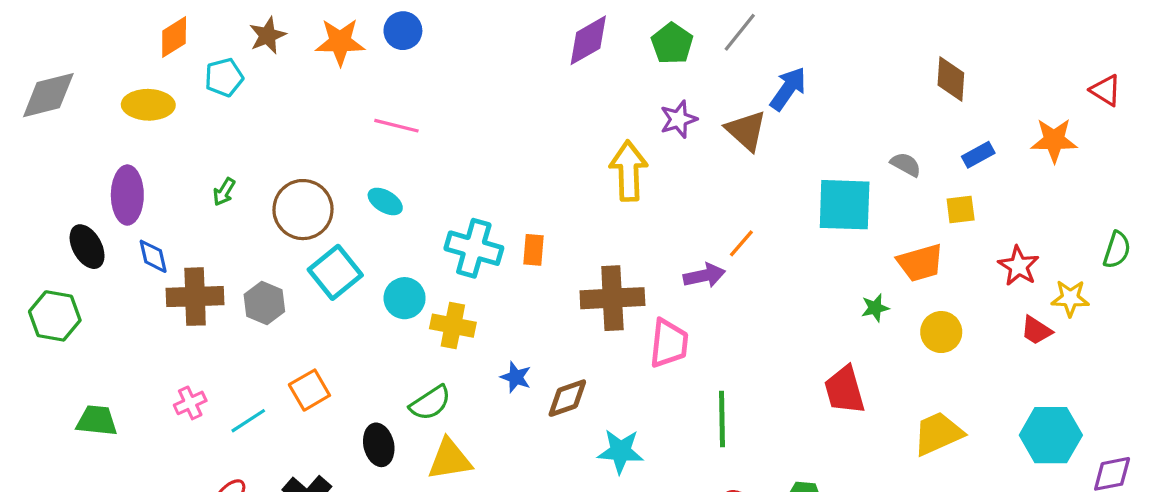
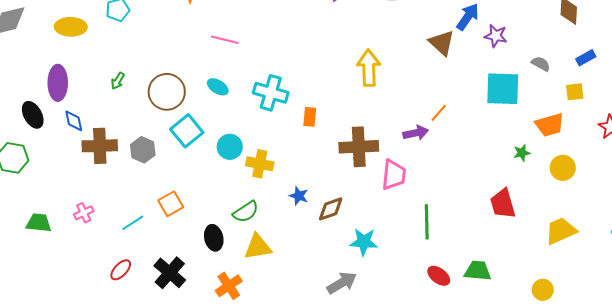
purple star: (679, 119) -> (496, 36), moved, turned 30
cyan cross: (474, 248) -> (271, 93), moved
pink cross: (190, 403) -> (84, 213), moved

